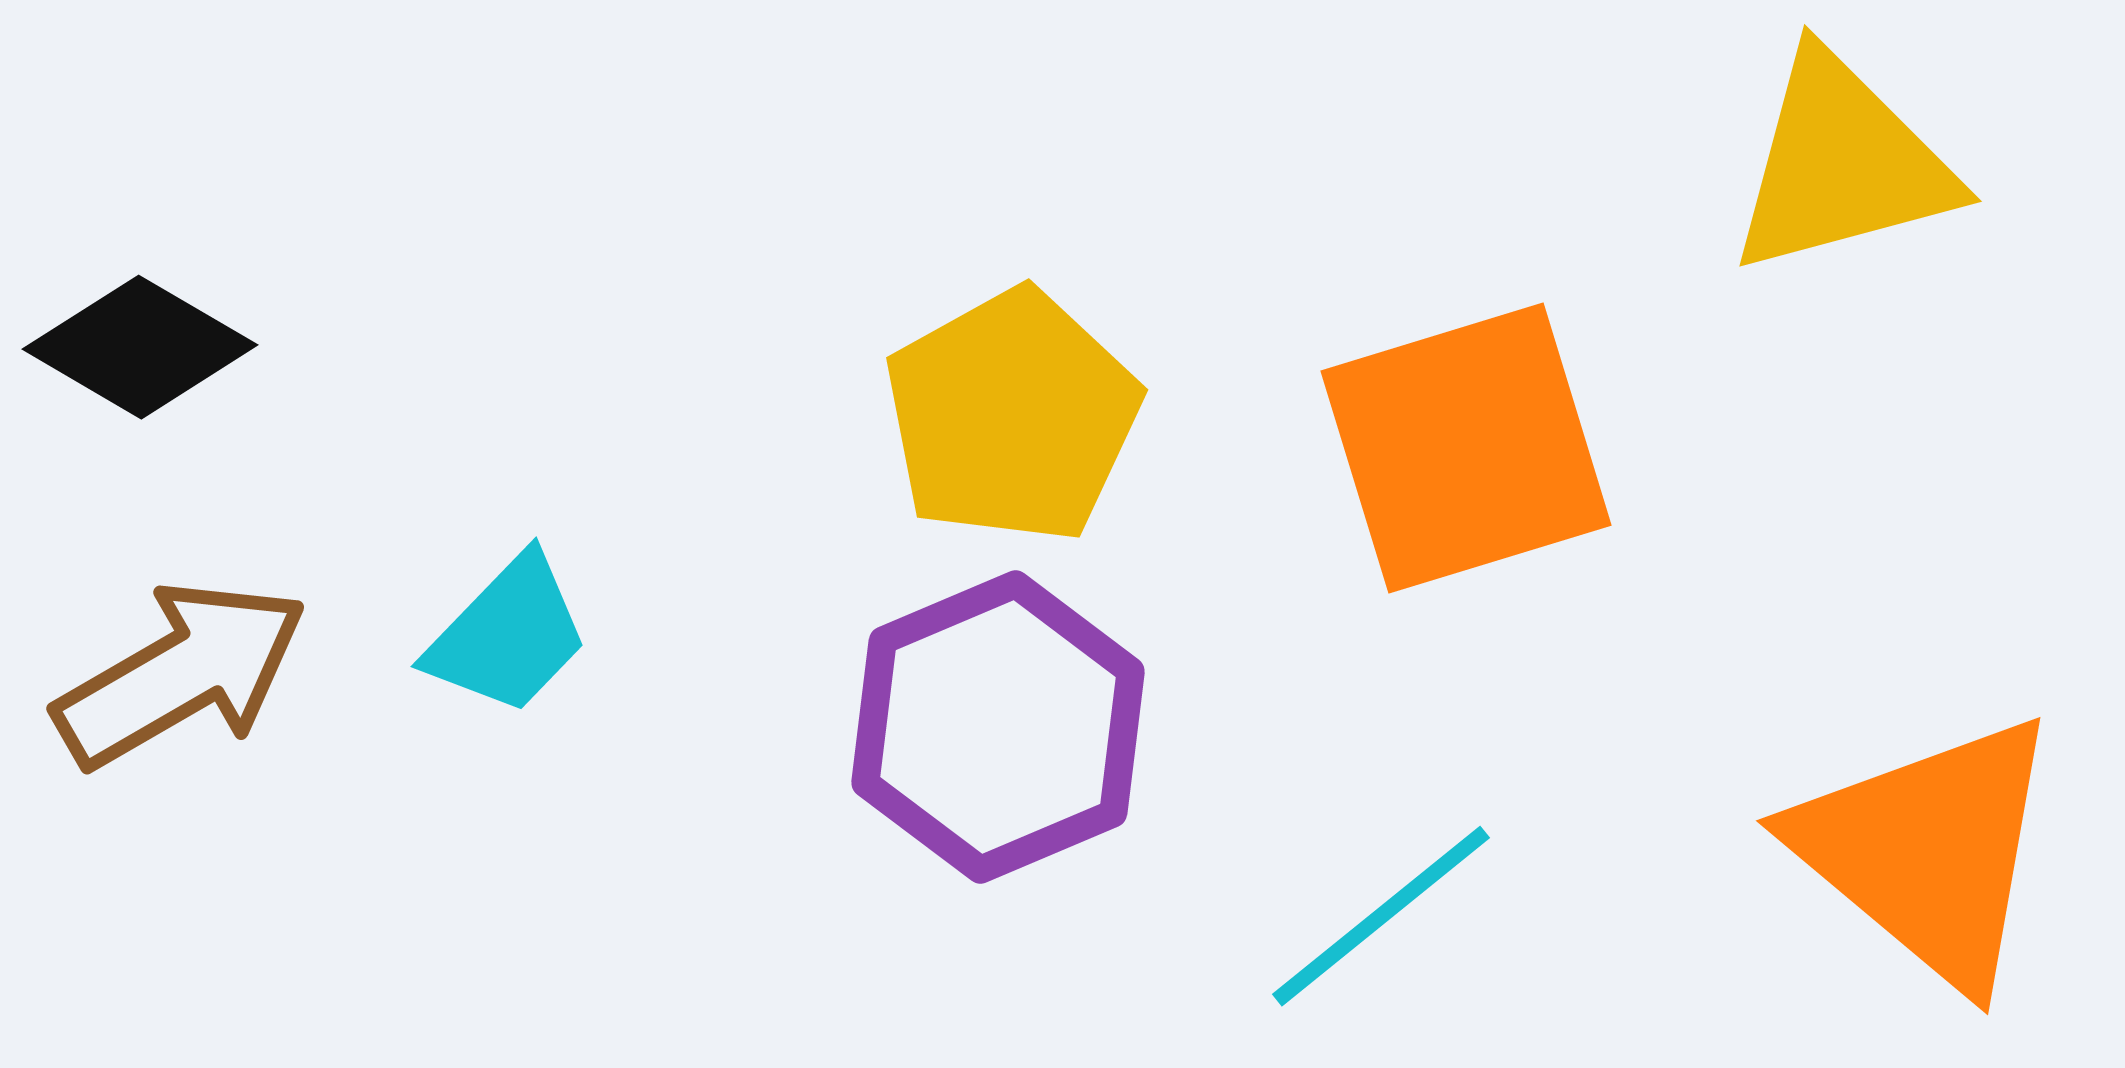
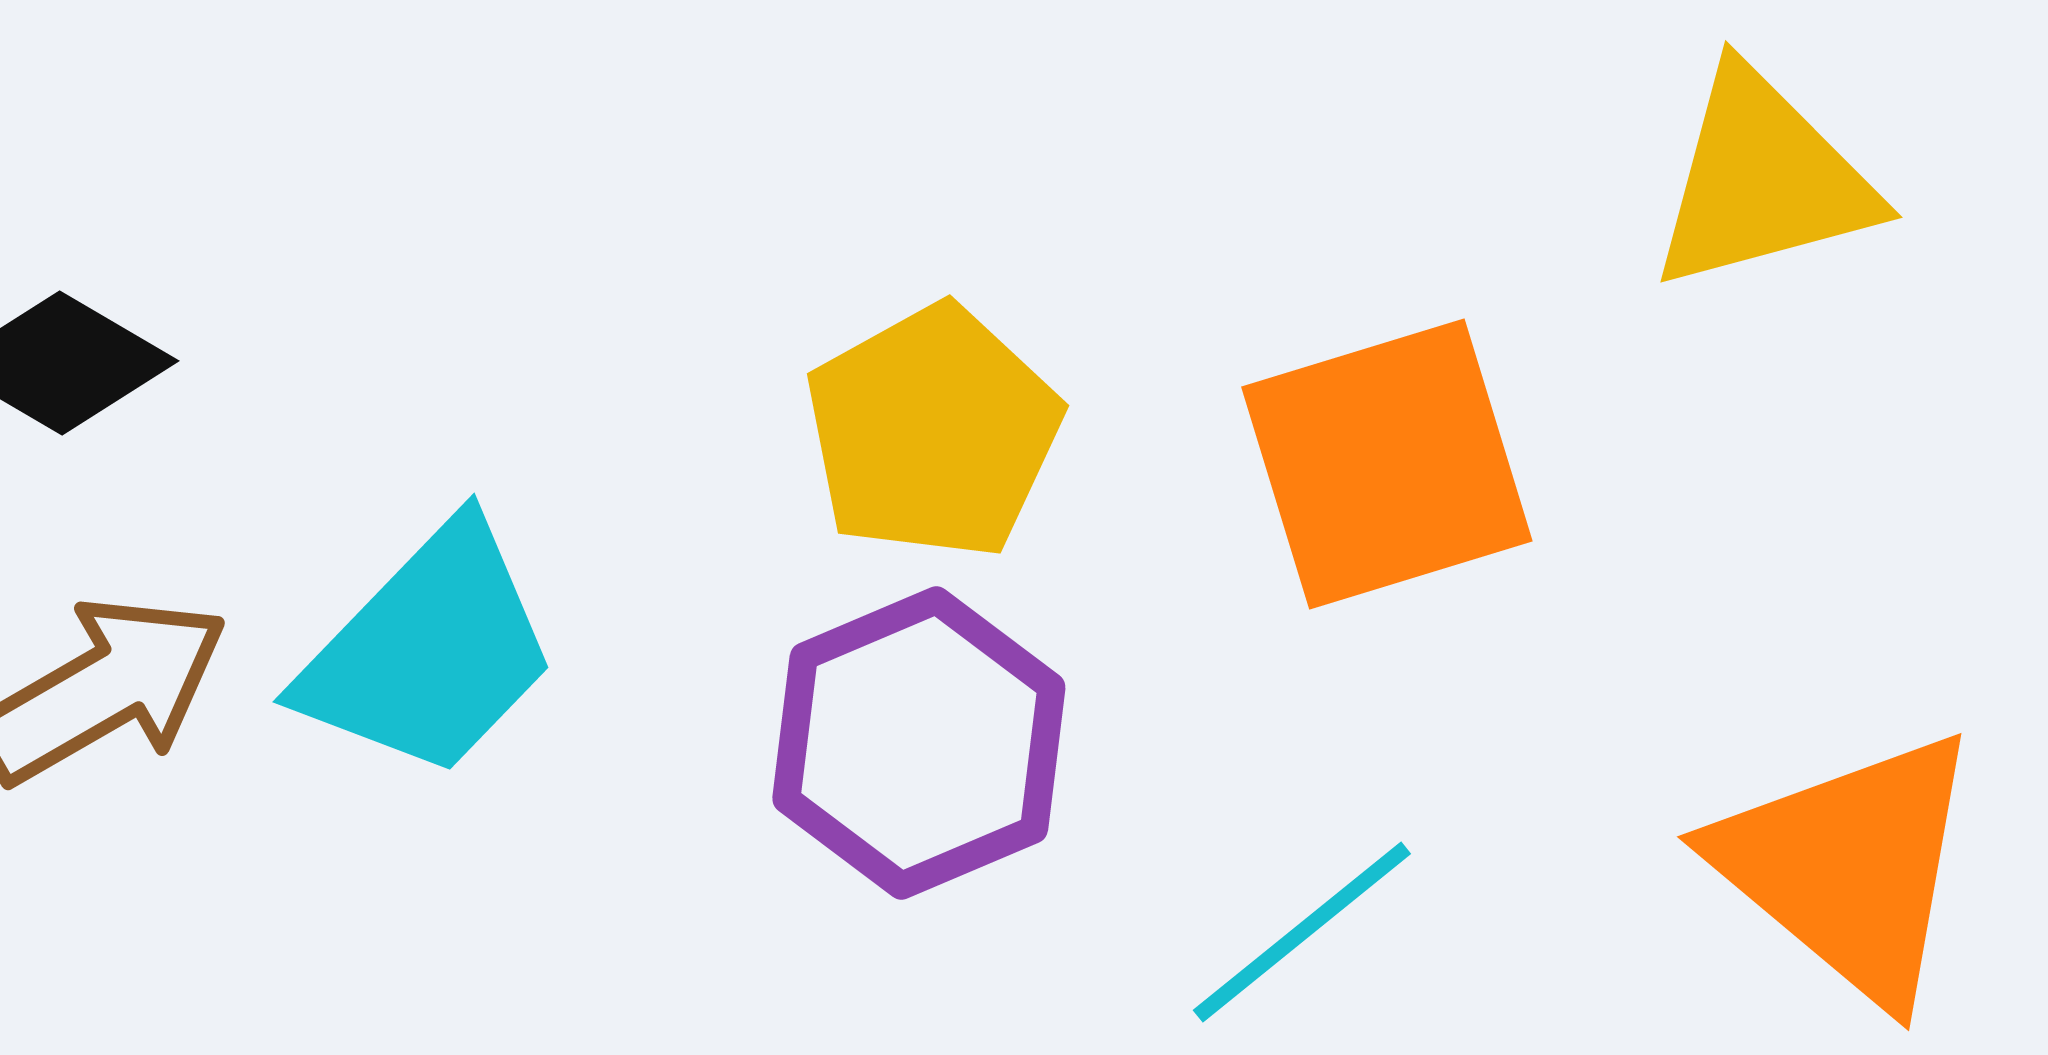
cyan trapezoid: (508, 635) -> (429, 651), size x1.6

